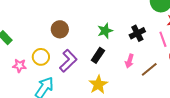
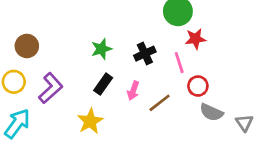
brown circle: (60, 29) -> (27, 46), moved
black rectangle: (98, 55) -> (103, 84), moved

